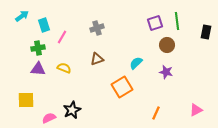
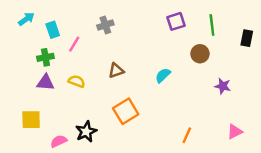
purple square: (155, 23) -> (176, 21), moved
gray cross: (97, 28) -> (105, 25), moved
purple star: (166, 72) -> (223, 86), moved
orange square: (122, 87) -> (126, 111), moved

